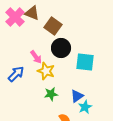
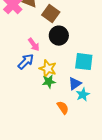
cyan square: (85, 62) -> (84, 62), moved
yellow star: (46, 71) -> (48, 69), moved
blue arrow: (16, 74) -> (26, 62), moved

